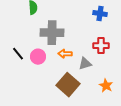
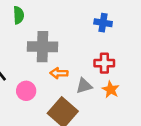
pink circle: (38, 57) -> (26, 91), moved
orange star: (106, 86) -> (111, 90), moved

